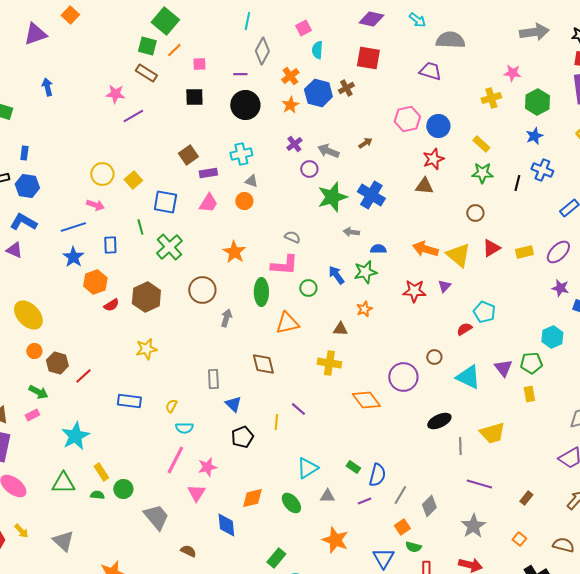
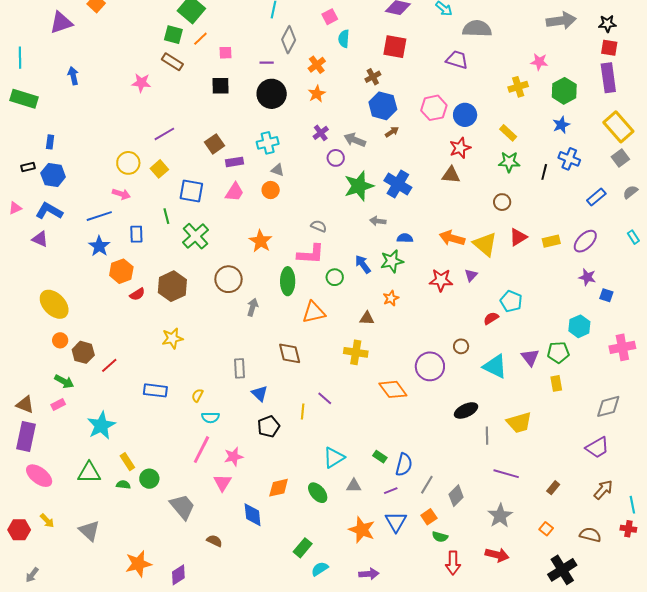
blue hexagon: (318, 93) -> (383, 106), moved
purple line: (133, 116) -> (164, 134), moved
blue triangle: (383, 558) -> (396, 522), moved

